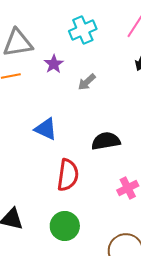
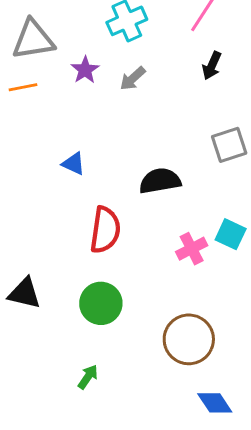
gray arrow: (87, 82) -> (133, 79), moved
blue triangle: (46, 129) -> (73, 164), size x0.7

